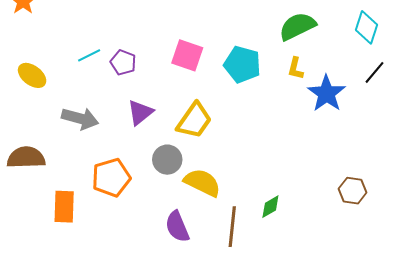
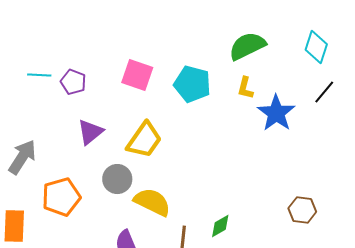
cyan line: (89, 55) -> (39, 75), turned 30
gray arrow: (80, 118) -> (22, 157), moved, turned -72

